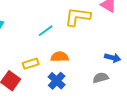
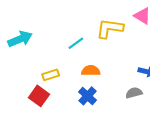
yellow rectangle: (31, 64) -> (51, 75), moved

